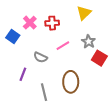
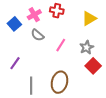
red cross: (52, 23) -> (57, 11), moved
pink line: (63, 46) -> (61, 45), turned -40
gray semicircle: (40, 57) -> (38, 35), moved

